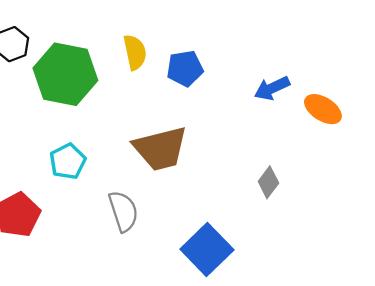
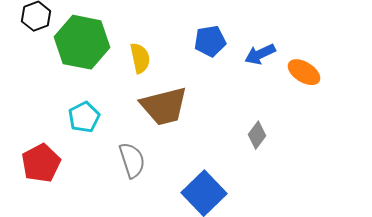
yellow semicircle: (135, 52) -> (140, 58), moved
blue pentagon: (185, 68) -> (210, 41), moved

